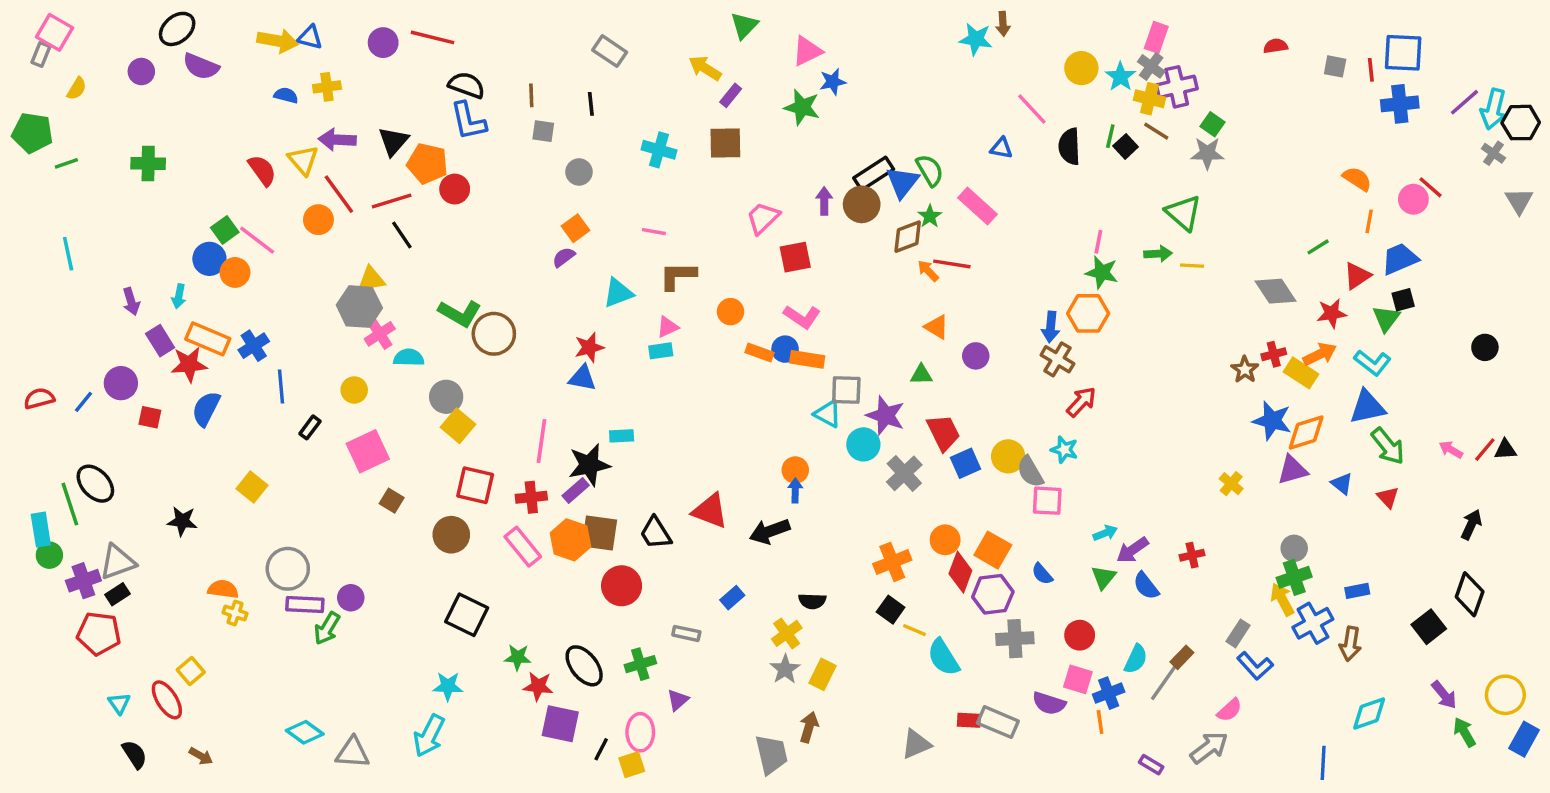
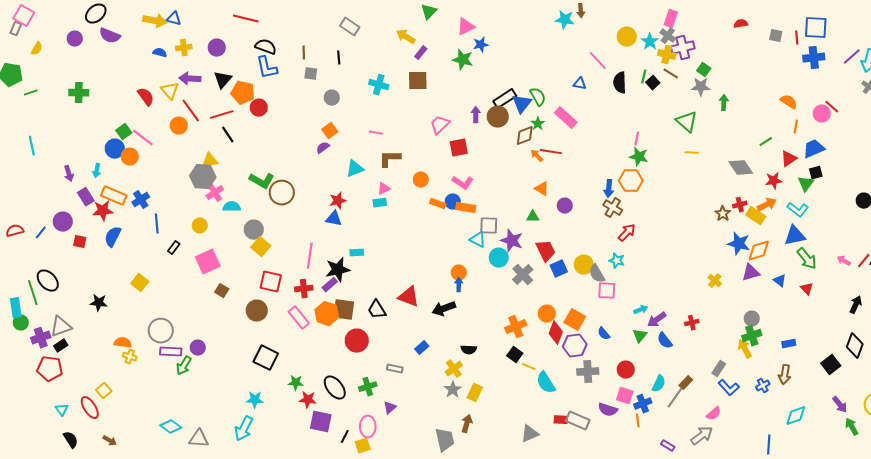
purple circle: (383, 43) -> (217, 48), moved
green arrow: (1158, 254) -> (724, 103), moved, turned -84
blue cross: (1313, 623) -> (763, 386), moved, size x0.6

